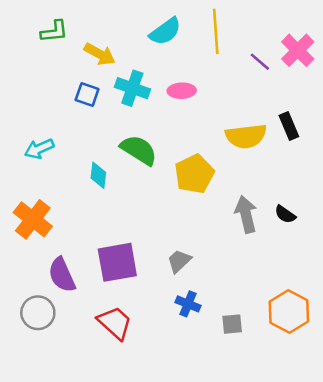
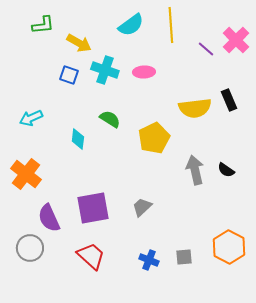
green semicircle: (139, 150) -> (110, 119), size x0.7
blue cross: (188, 304) -> (149, 260), moved

